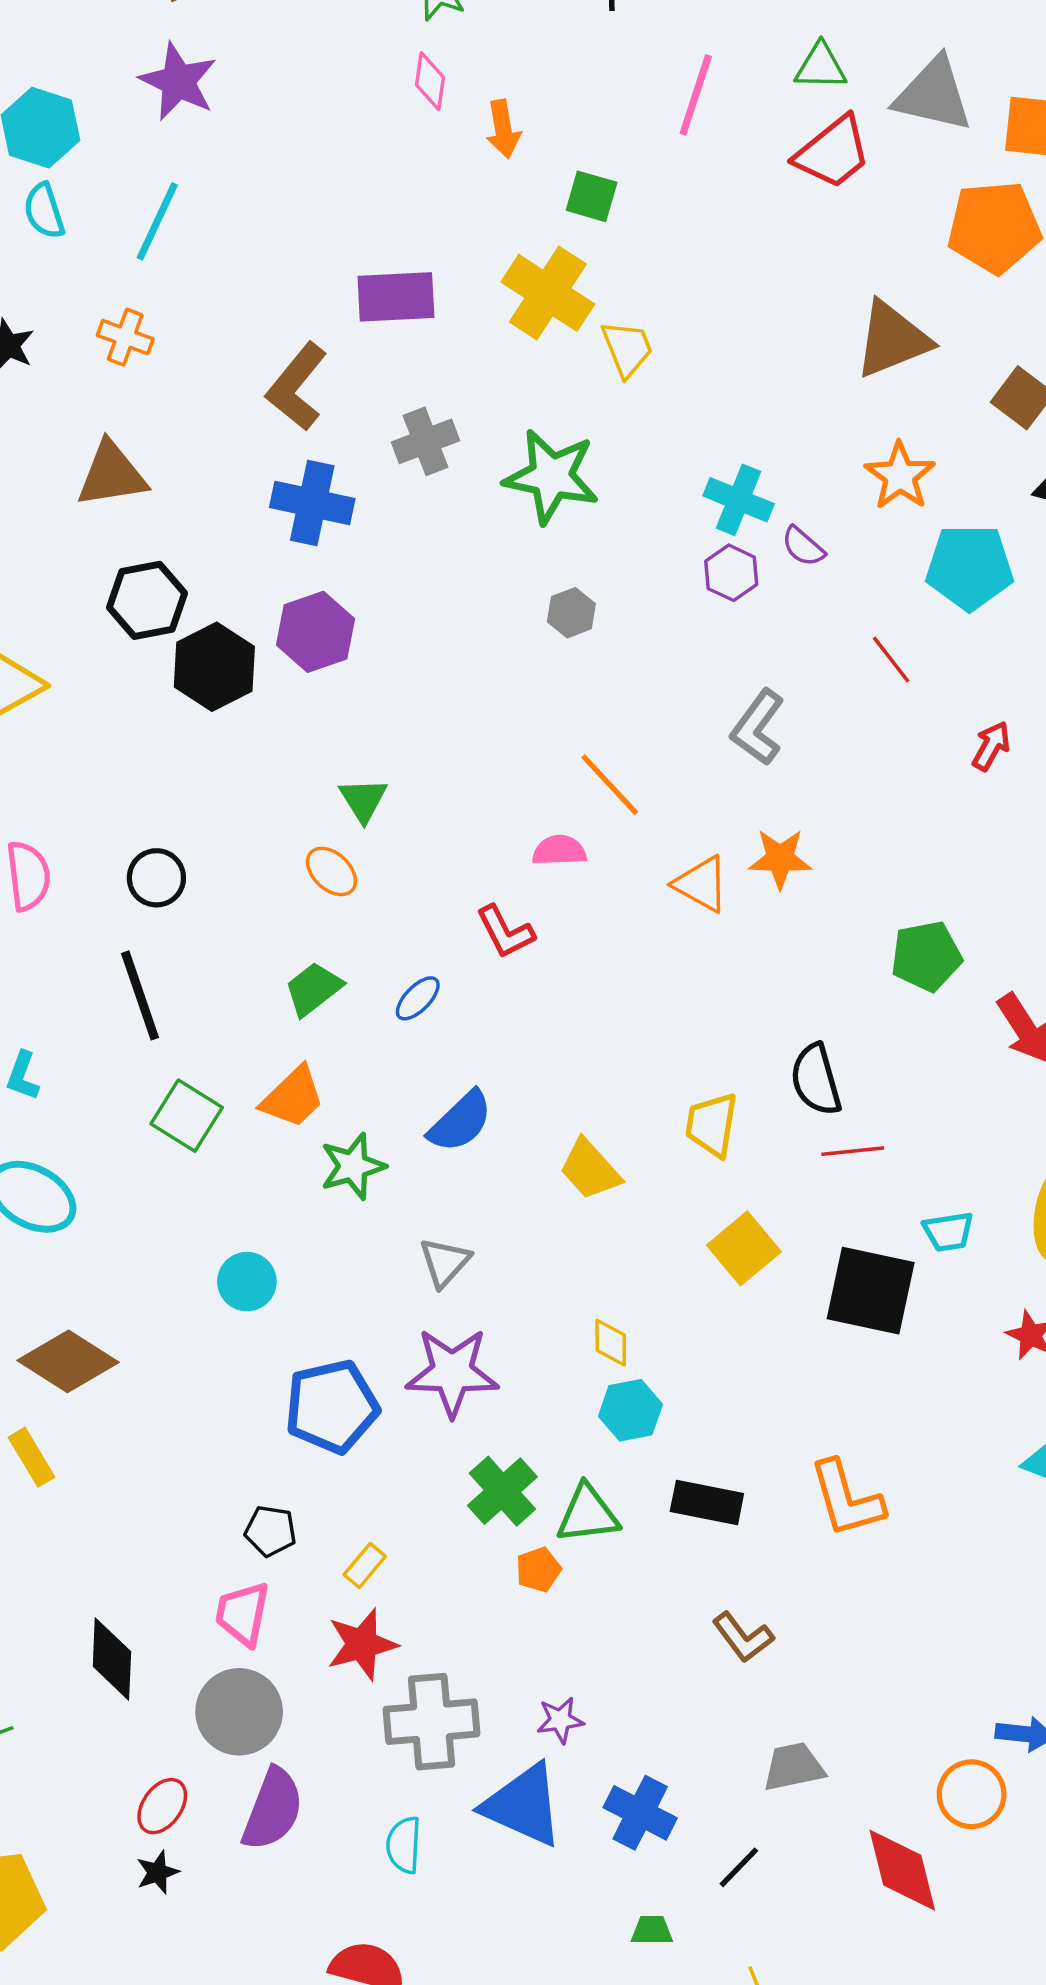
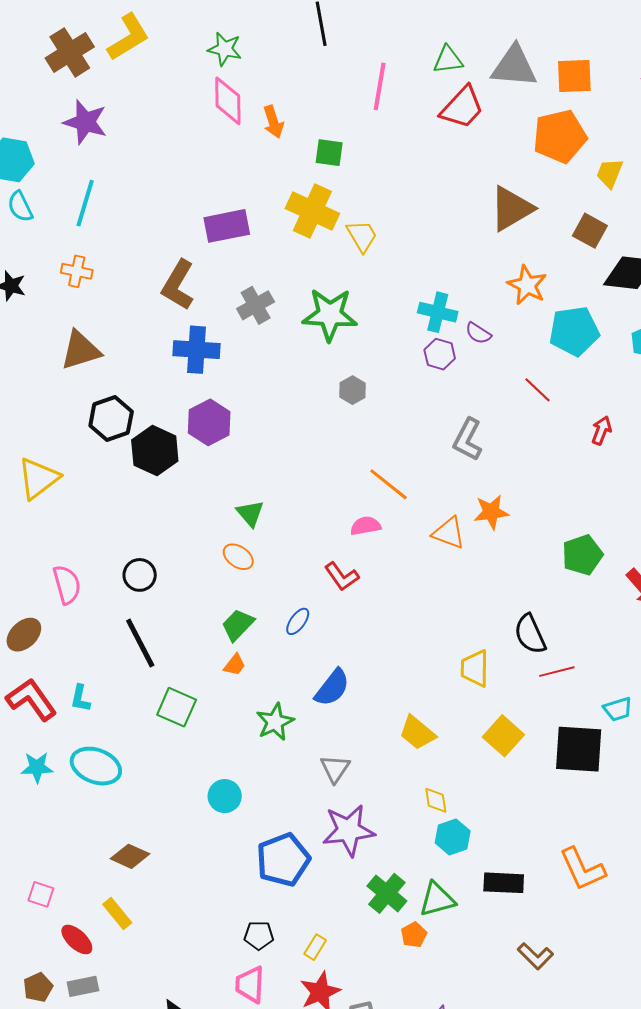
pink diamond: (430, 81) -> (228, 101), size x1.5
orange trapezoid: (293, 1097) -> (235, 665), moved, size x0.6
yellow trapezoid: (590, 1169) -> (417, 733), moved
brown diamond: (68, 1361) -> (130, 856), size x0.7

